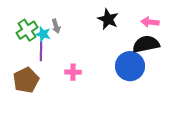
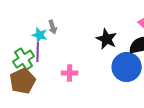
black star: (108, 19) -> (107, 39), moved
green cross: (27, 30) -> (24, 59), moved

